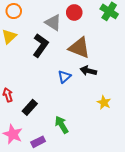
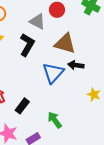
blue triangle: (64, 77) -> (53, 73), size x1.6

